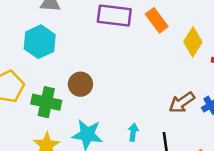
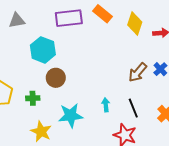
cyan hexagon: (40, 42) -> (43, 50), moved
green cross: (46, 102) -> (33, 98), size x0.6

